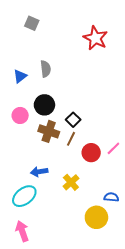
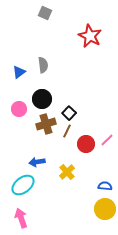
gray square: (32, 23) -> (45, 13), moved
brown cross: (49, 131) -> (46, 124), turned -36
yellow circle: (96, 217) -> (105, 209), moved

